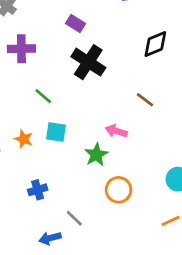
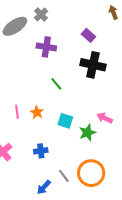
black cross: (88, 62) -> (93, 65), turned -30
cyan square: (56, 132) -> (65, 121), moved
orange circle: (118, 190) -> (91, 173), moved, size x1.4
blue arrow: (50, 238) -> (44, 187), turned -42

